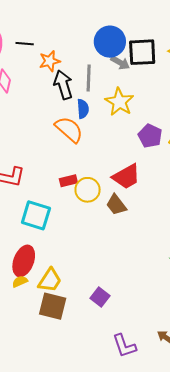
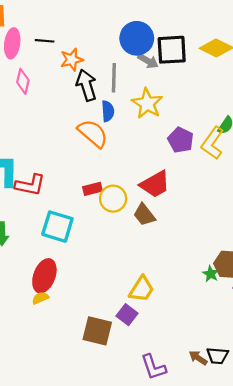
yellow trapezoid: (50, 280) -> (142, 289), moved
brown square: (53, 306) -> (97, 331), moved

